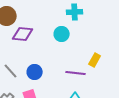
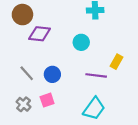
cyan circle: (62, 34) -> (81, 42), moved

